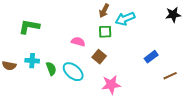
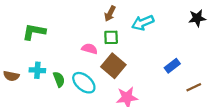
brown arrow: (104, 11) -> (110, 14), moved
green square: (105, 32) -> (111, 37), moved
brown square: (99, 57) -> (113, 66), size x1.5

